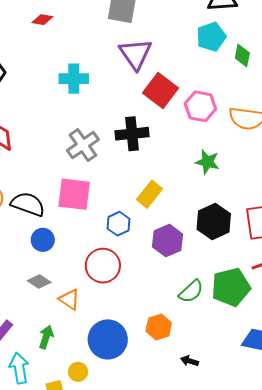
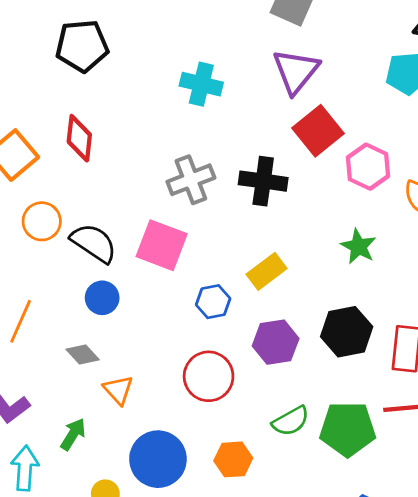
red circle: (103, 266) -> (209, 376), moved

